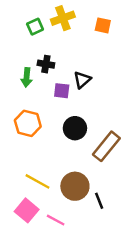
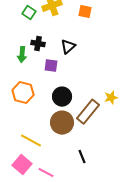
green square: (35, 27) -> (29, 13), turned -32
black triangle: (82, 80) -> (68, 47), moved
brown circle: (75, 186) -> (62, 123), moved

